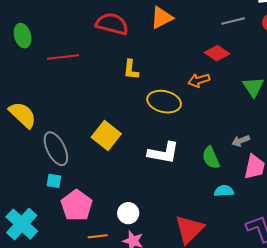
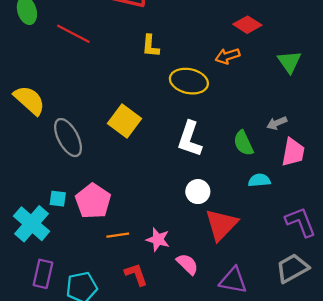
red line: (63, 57) -> (73, 34), turned 36
white L-shape: (163, 153) -> (190, 139), turned 100
cyan square: (54, 181) -> (58, 199), moved
white circle: (128, 213) -> (198, 192), moved

